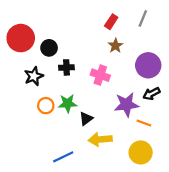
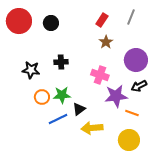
red circle: (21, 38) -> (19, 21), moved
black circle: (49, 48) -> (51, 23), moved
pink cross: (100, 75) -> (100, 75), moved
black star: (34, 76) -> (31, 70), turned 30
blue line: (63, 157) -> (58, 119), moved

